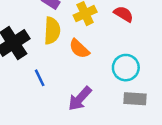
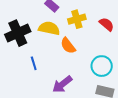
yellow semicircle: (52, 31) -> (49, 28), turned -90

